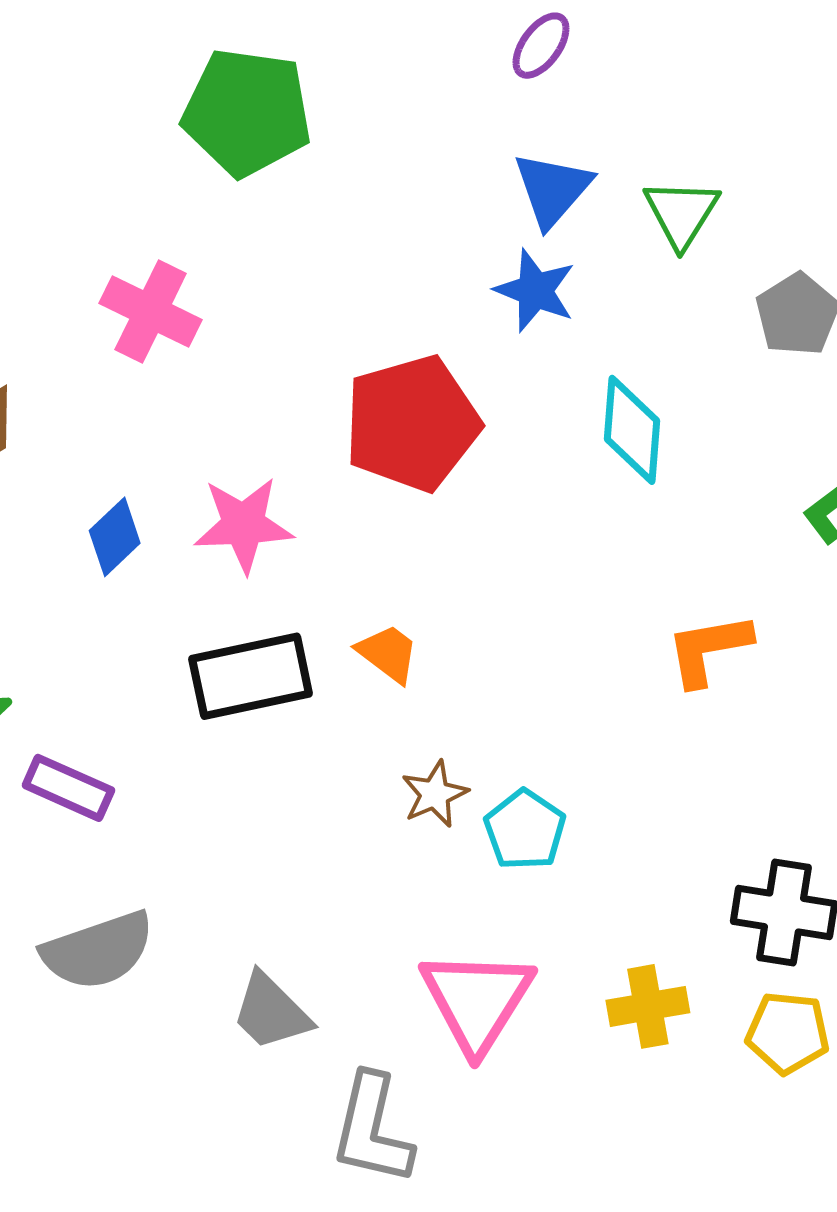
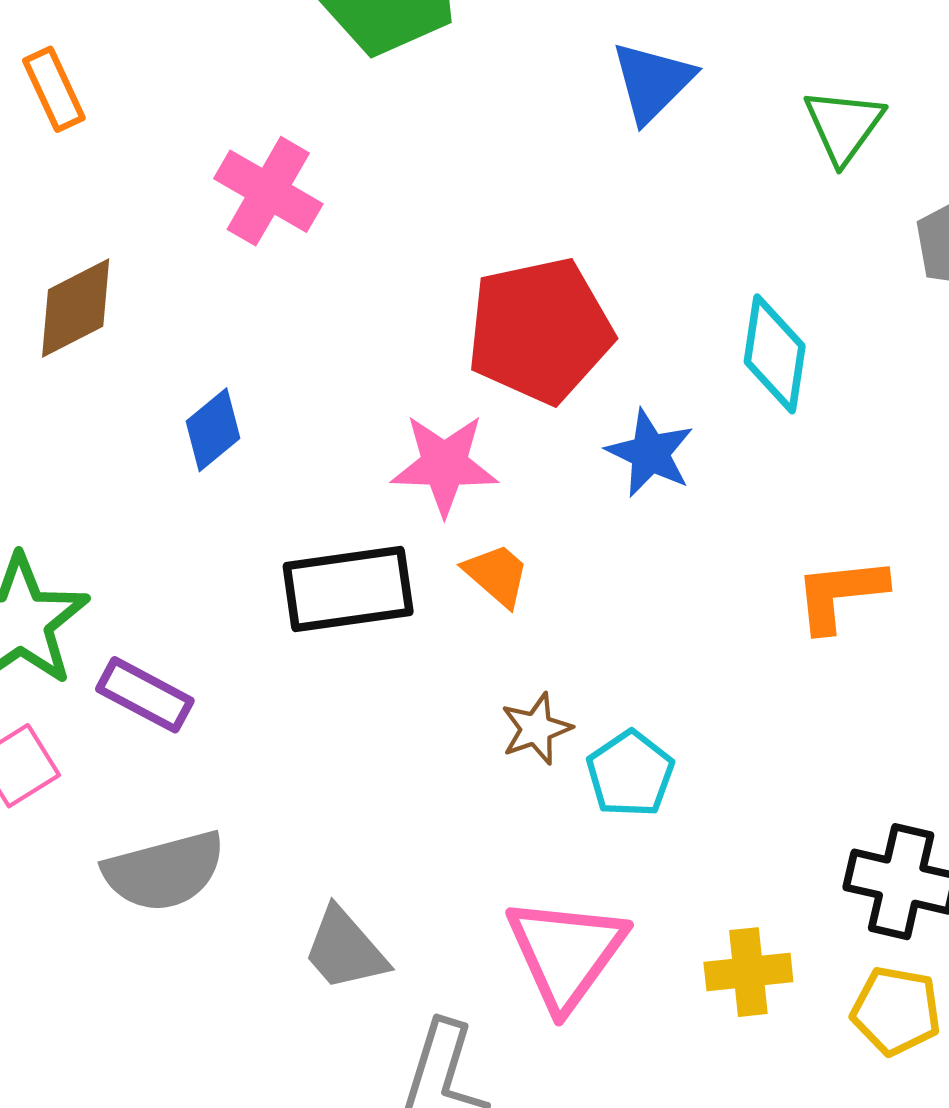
blue triangle: (552, 189) -> (652, 82), moved
blue star: (535, 291) -> (650, 453), moved
pink star: (243, 525) -> (444, 465), moved

